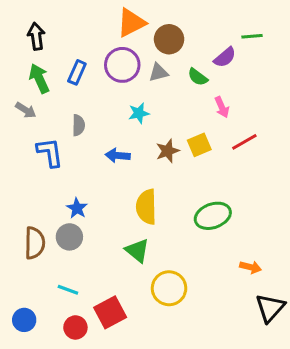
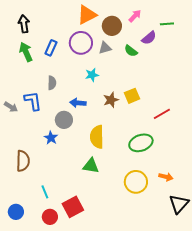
pink arrow: (222, 107) -> (135, 16), moved, turned -112
gray arrow: (26, 110) -> (11, 107), moved
red line: (244, 142) -> (162, 114), moved
gray circle: (69, 237) -> (64, 120), moved
green triangle: (137, 251) -> (91, 166), turned -30
yellow circle: (169, 288) -> (136, 182), moved
cyan line: (68, 290) -> (45, 192), turned 48

